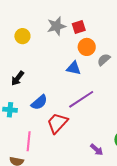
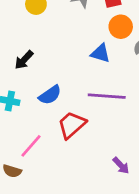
purple line: (81, 99) -> (107, 96), turned 32
pink line: (29, 141) -> (31, 146), turned 30

